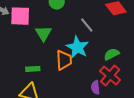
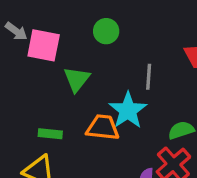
gray line: (87, 25) -> (149, 77), turned 35
orange trapezoid: (64, 60) -> (103, 127), turned -90

